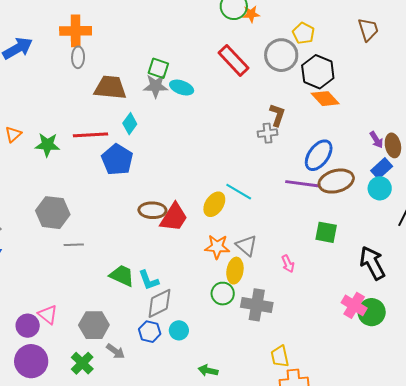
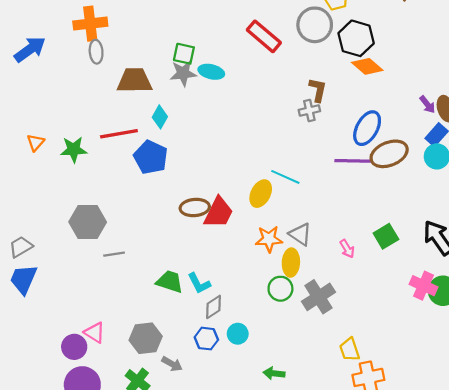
green square: (326, 232) -> (386, 236), moved, turned -35
gray diamond: (159, 303) -> (213, 307), size x0.7
gray cross: (257, 305) -> (318, 297), turned -36

